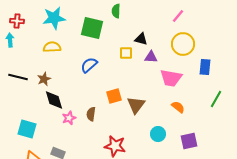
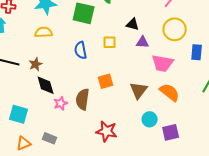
yellow square: (126, 53) -> (110, 42), moved
blue semicircle: (89, 65) -> (81, 50), turned -60
brown triangle: (136, 105) -> (139, 90), moved
orange semicircle: (178, 107) -> (170, 92), size x1.5
brown semicircle: (91, 114) -> (83, 99), size x1.5
purple square: (189, 141) -> (171, 132), moved

